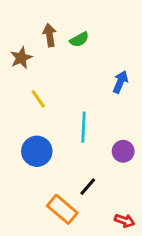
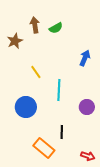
yellow line: (38, 99) -> (36, 72), moved
black line: (88, 187) -> (62, 132), turned -40

